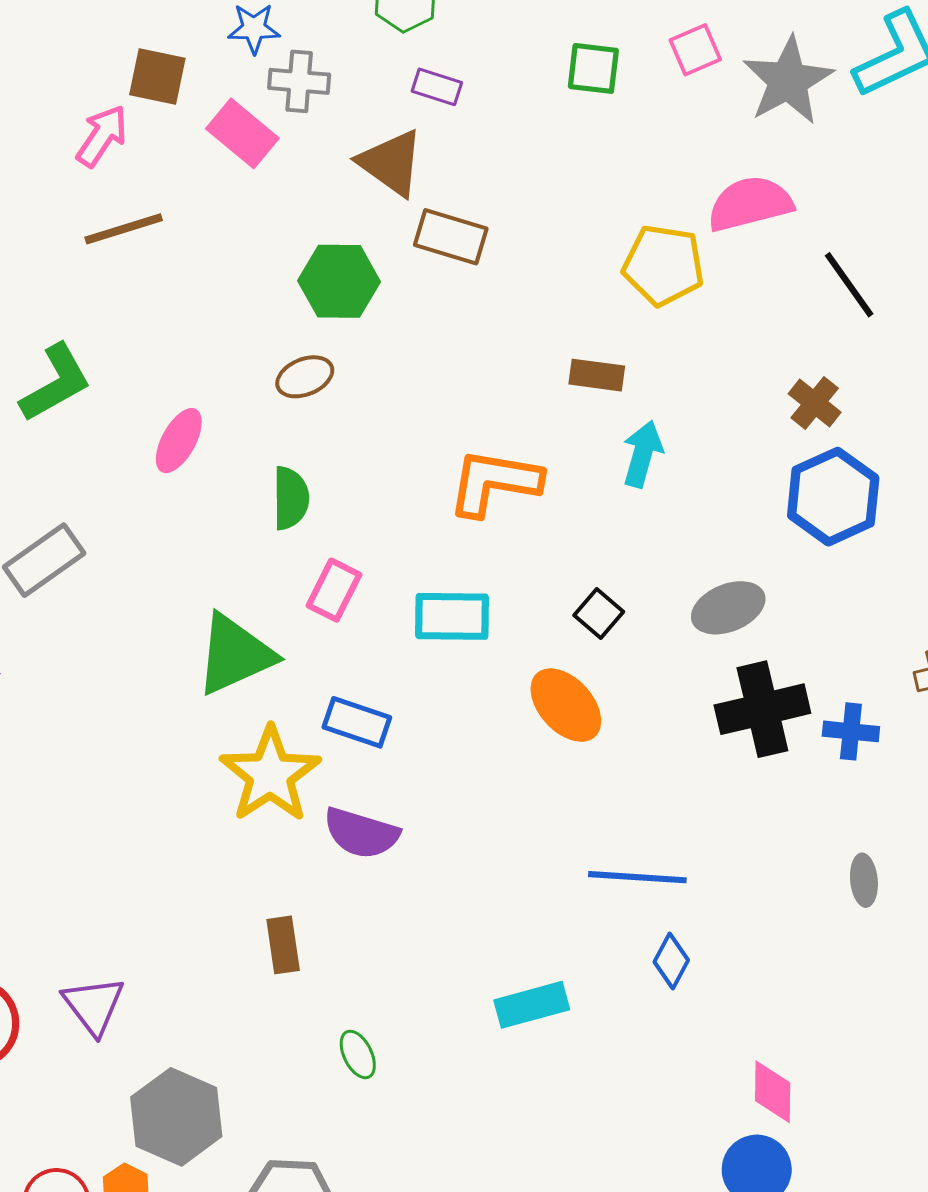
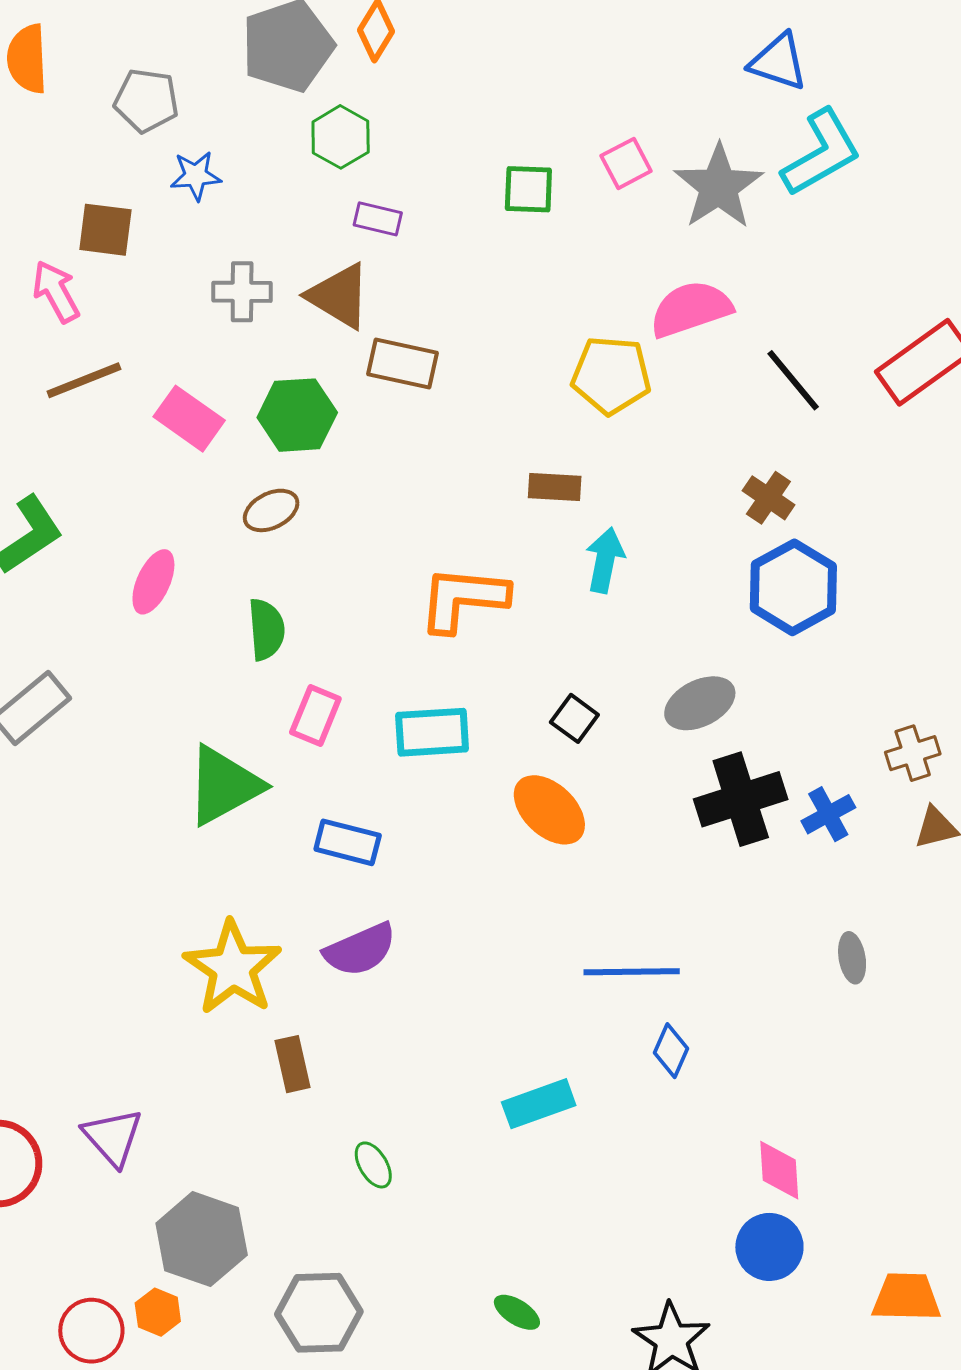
gray cross: (299, 81) -> (242, 292), moved
pink rectangle: (242, 133) -> (189, 419), moved
pink arrow: (102, 136) -> (56, 292), turned -58
blue cross: (851, 731) -> (828, 814), turned -30
yellow star: (270, 775) -> (233, 968), moved
purple semicircle: (361, 833) -> (360, 950), turned -36

